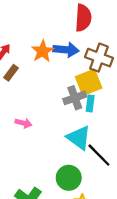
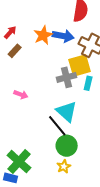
cyan rectangle: (90, 103) -> (88, 83), moved
black line: (99, 155) -> (57, 126), moved
green circle: (69, 178) -> (67, 146), moved

